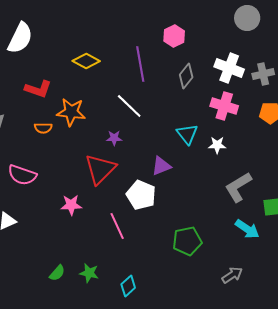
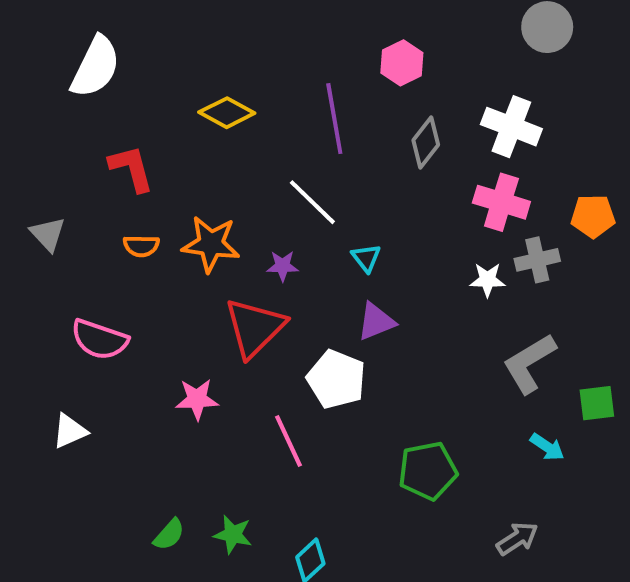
gray cross: (263, 74) -> (537, 260), moved
red L-shape: (38, 89) -> (131, 168), turned -124
orange star: (71, 112) -> (211, 244), moved
cyan triangle: (187, 134) -> (366, 258), moved, size x0.7
cyan arrow: (247, 229) -> (547, 447), size x0.7

